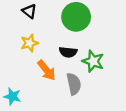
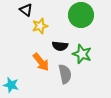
green circle: (76, 17) -> (81, 15), moved
yellow star: (29, 43) -> (40, 26), moved

